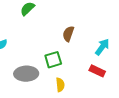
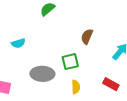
red rectangle: (97, 71) -> (111, 84), moved

